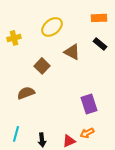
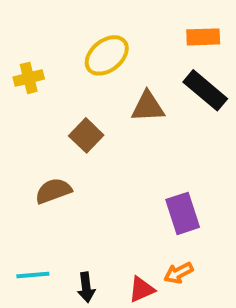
black rectangle: (100, 44) -> (205, 90), size x1.5
brown triangle: (72, 52) -> (148, 107), turned -30
cyan line: (16, 134) -> (33, 275), turned 70

